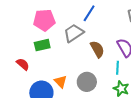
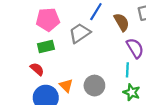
brown semicircle: (97, 49) -> (122, 22), moved
red semicircle: (23, 64) -> (37, 69), moved

